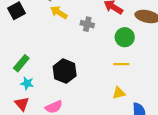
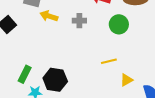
yellow line: (121, 64) -> (109, 61), moved
black hexagon: (65, 71) -> (55, 80), moved

